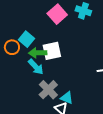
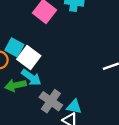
white square: (52, 51) -> (29, 57), moved, turned -30
green arrow: (38, 53) -> (16, 85), moved

